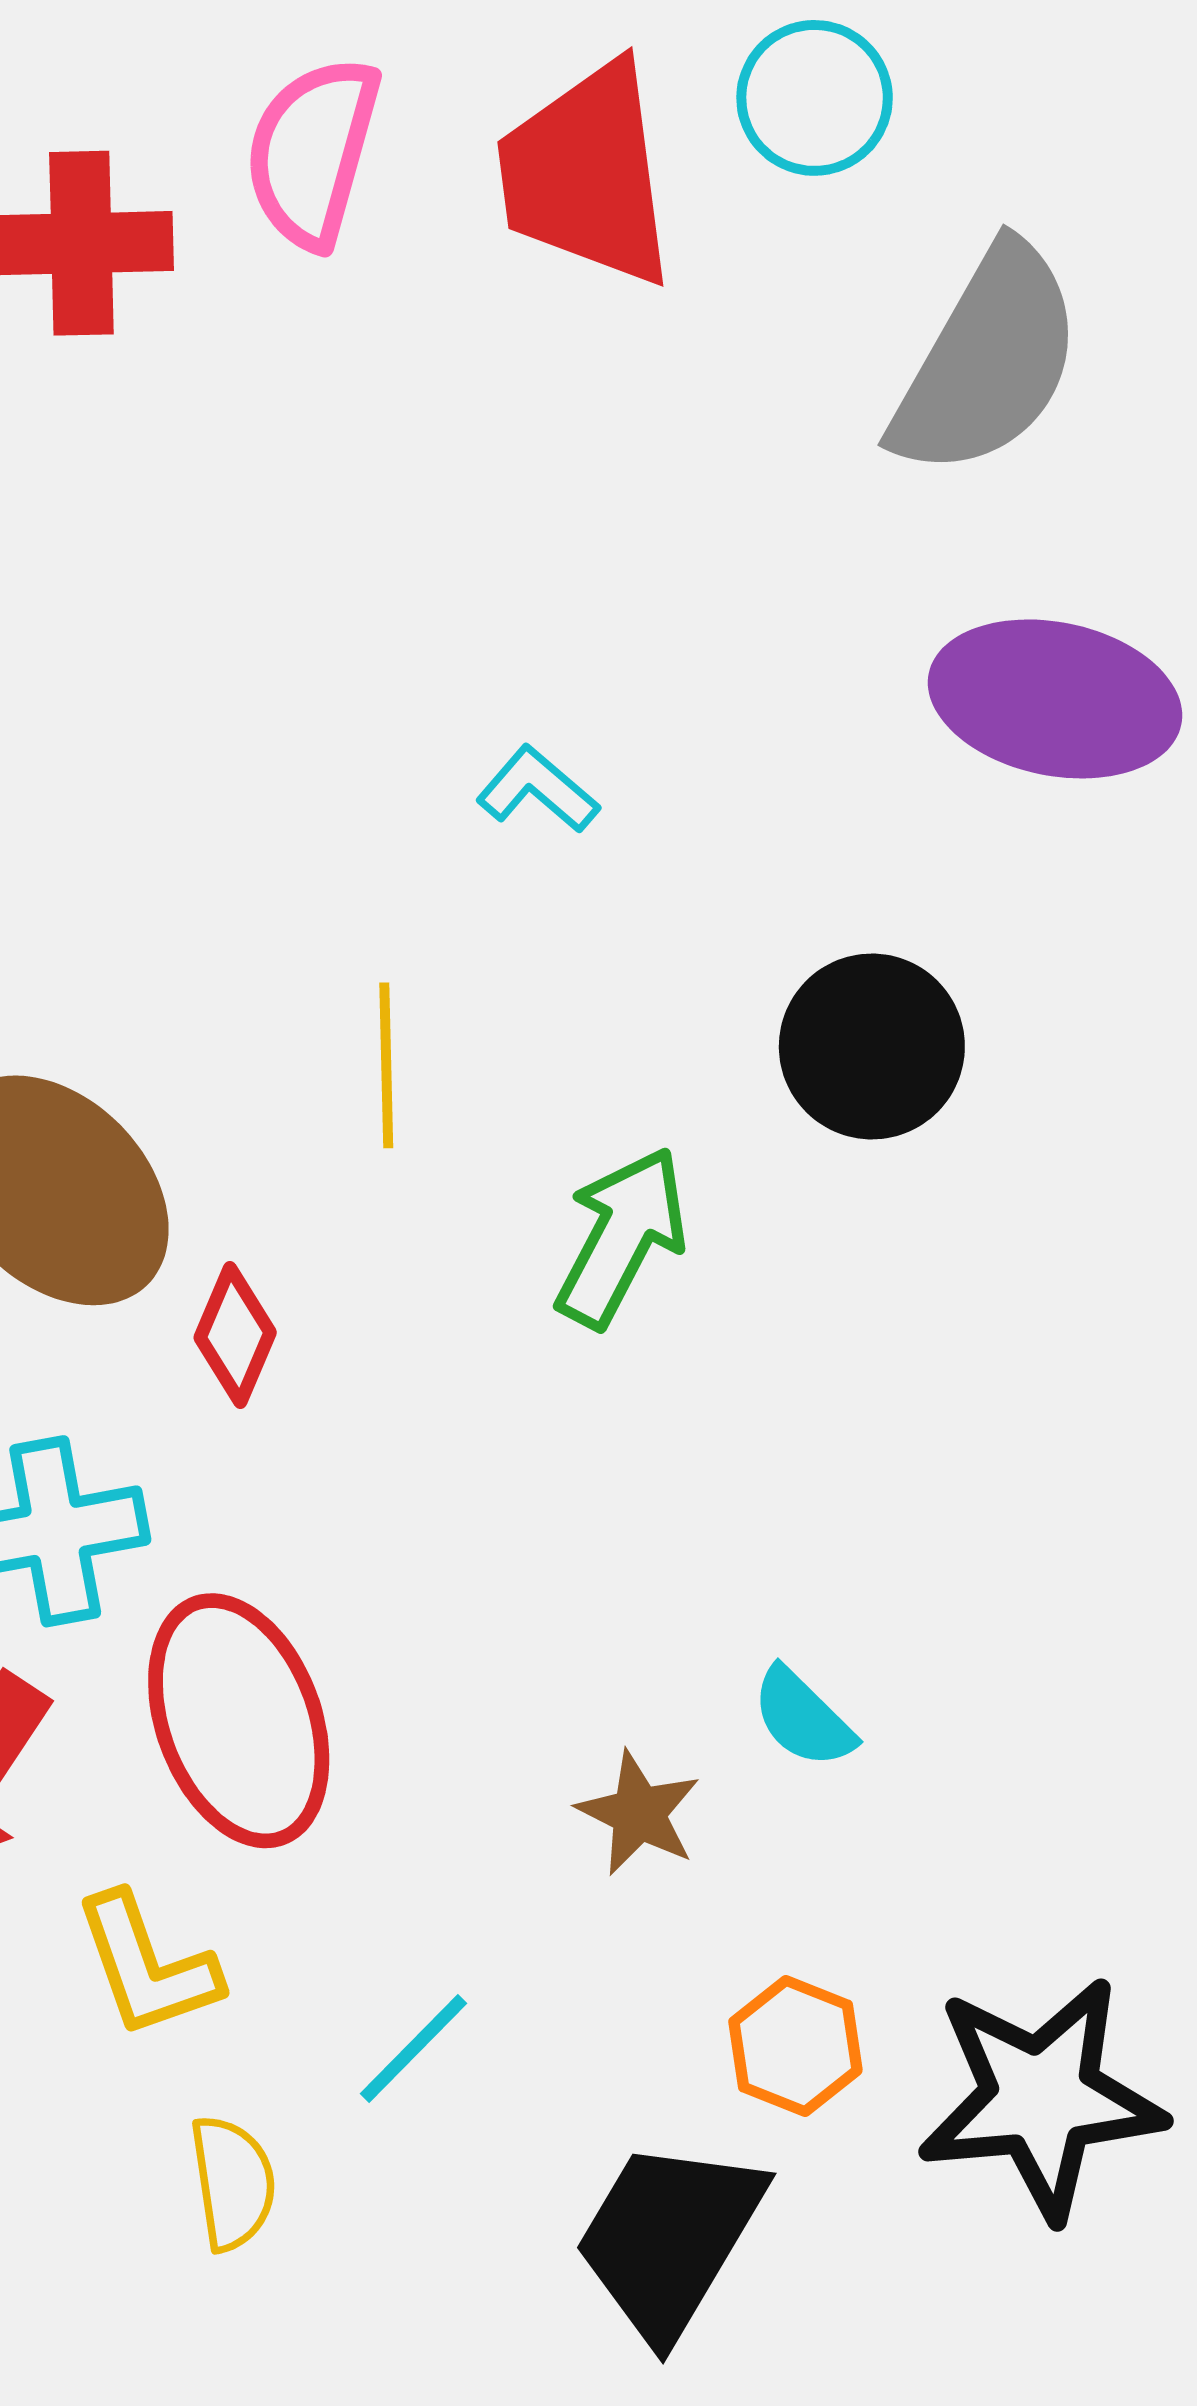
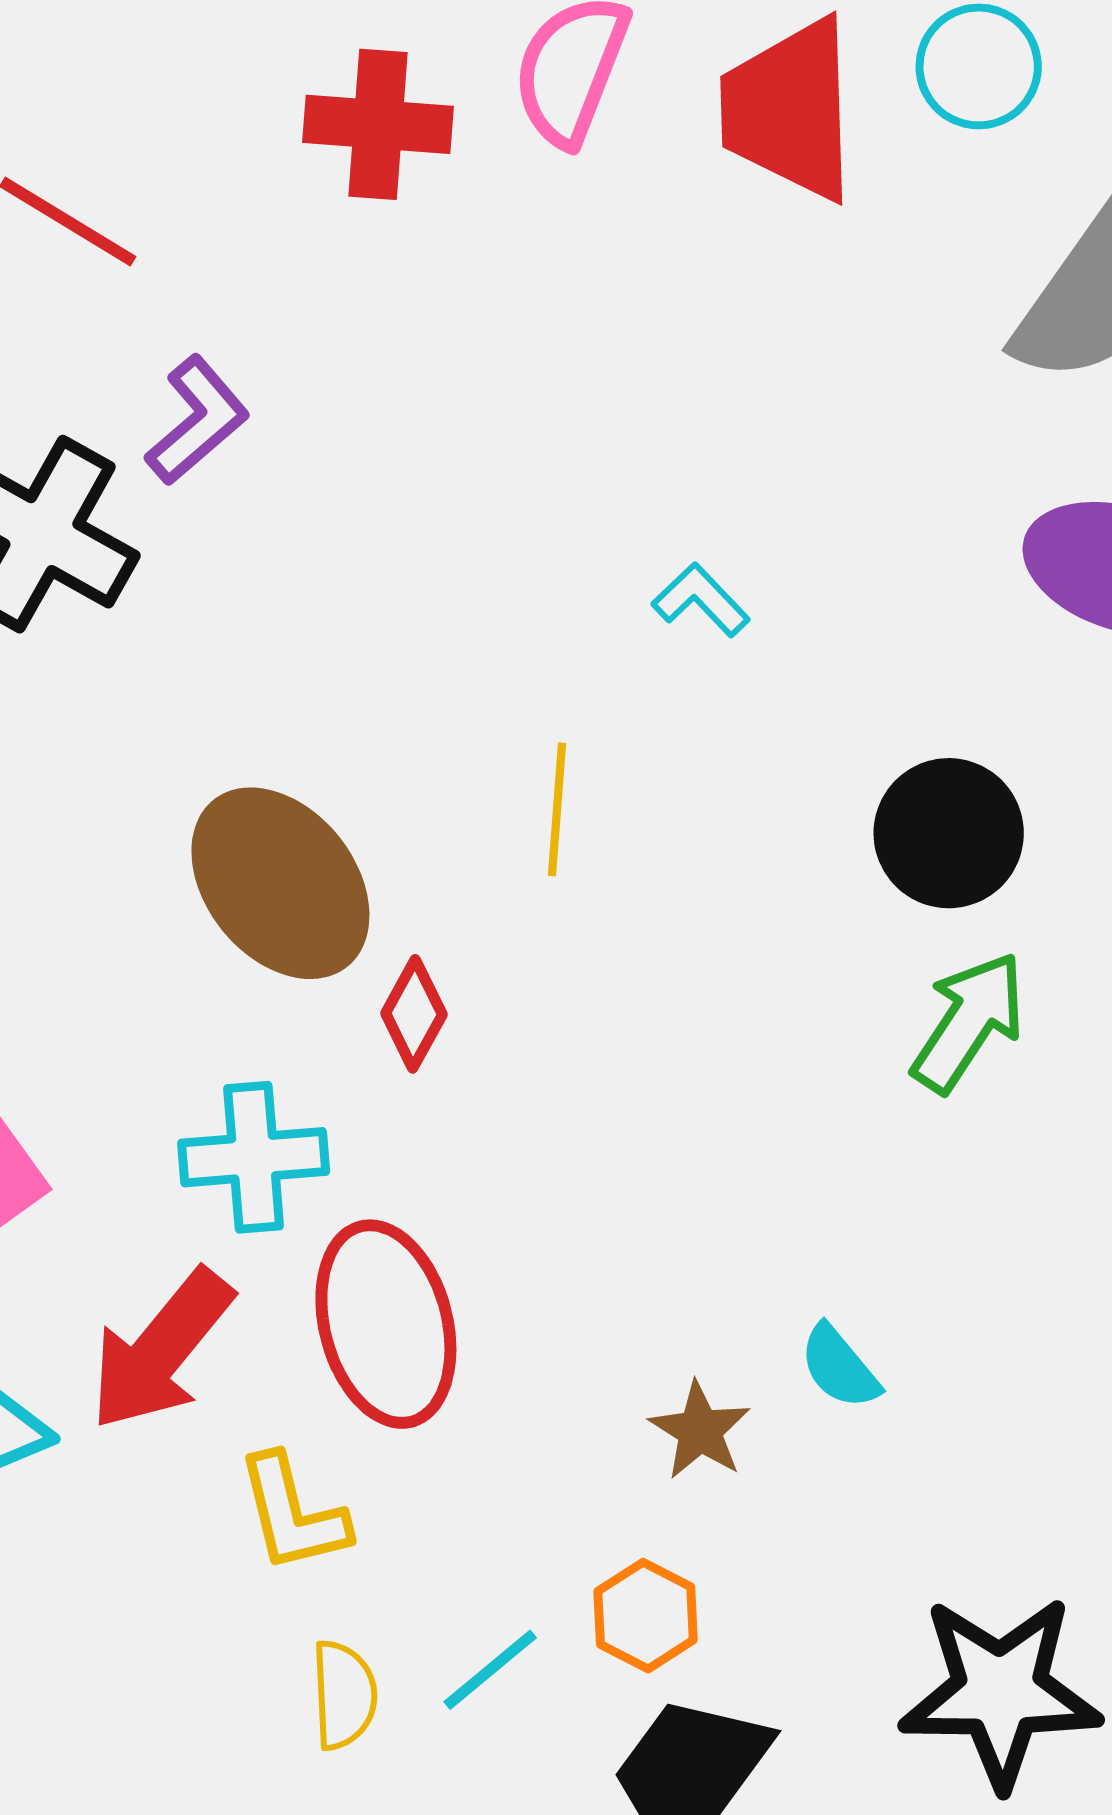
green arrow: (621, 1237) -> (969, 1022), moved
orange hexagon: (795, 2046) -> (646, 1616), moved
cyan line: (414, 2048) -> (490, 1670), moved

